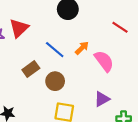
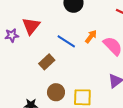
brown circle: (55, 81) -> (56, 92), moved

